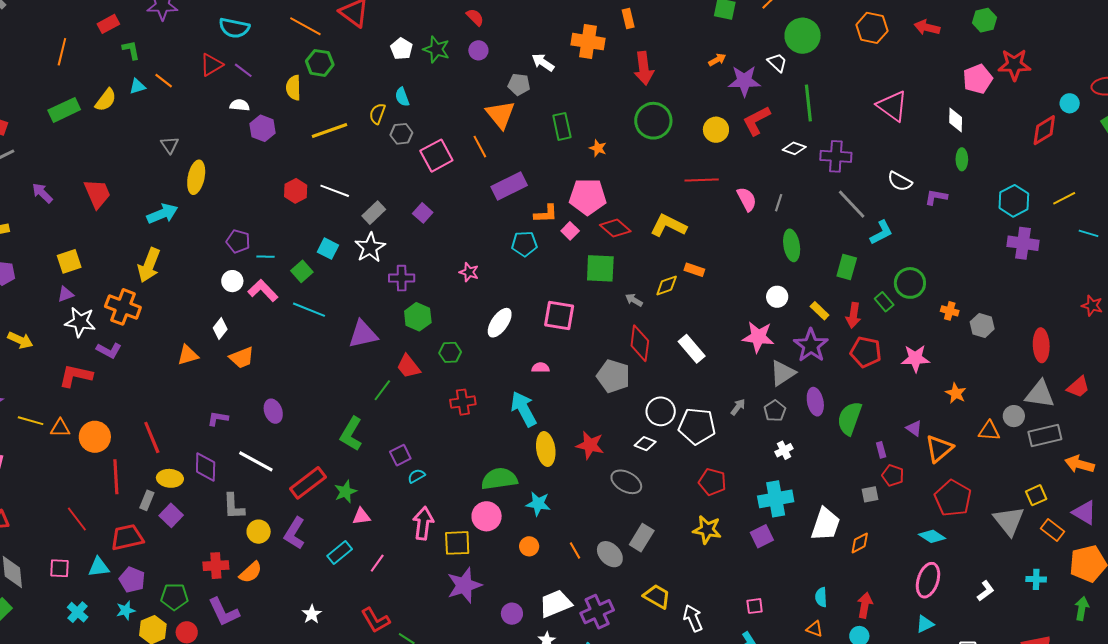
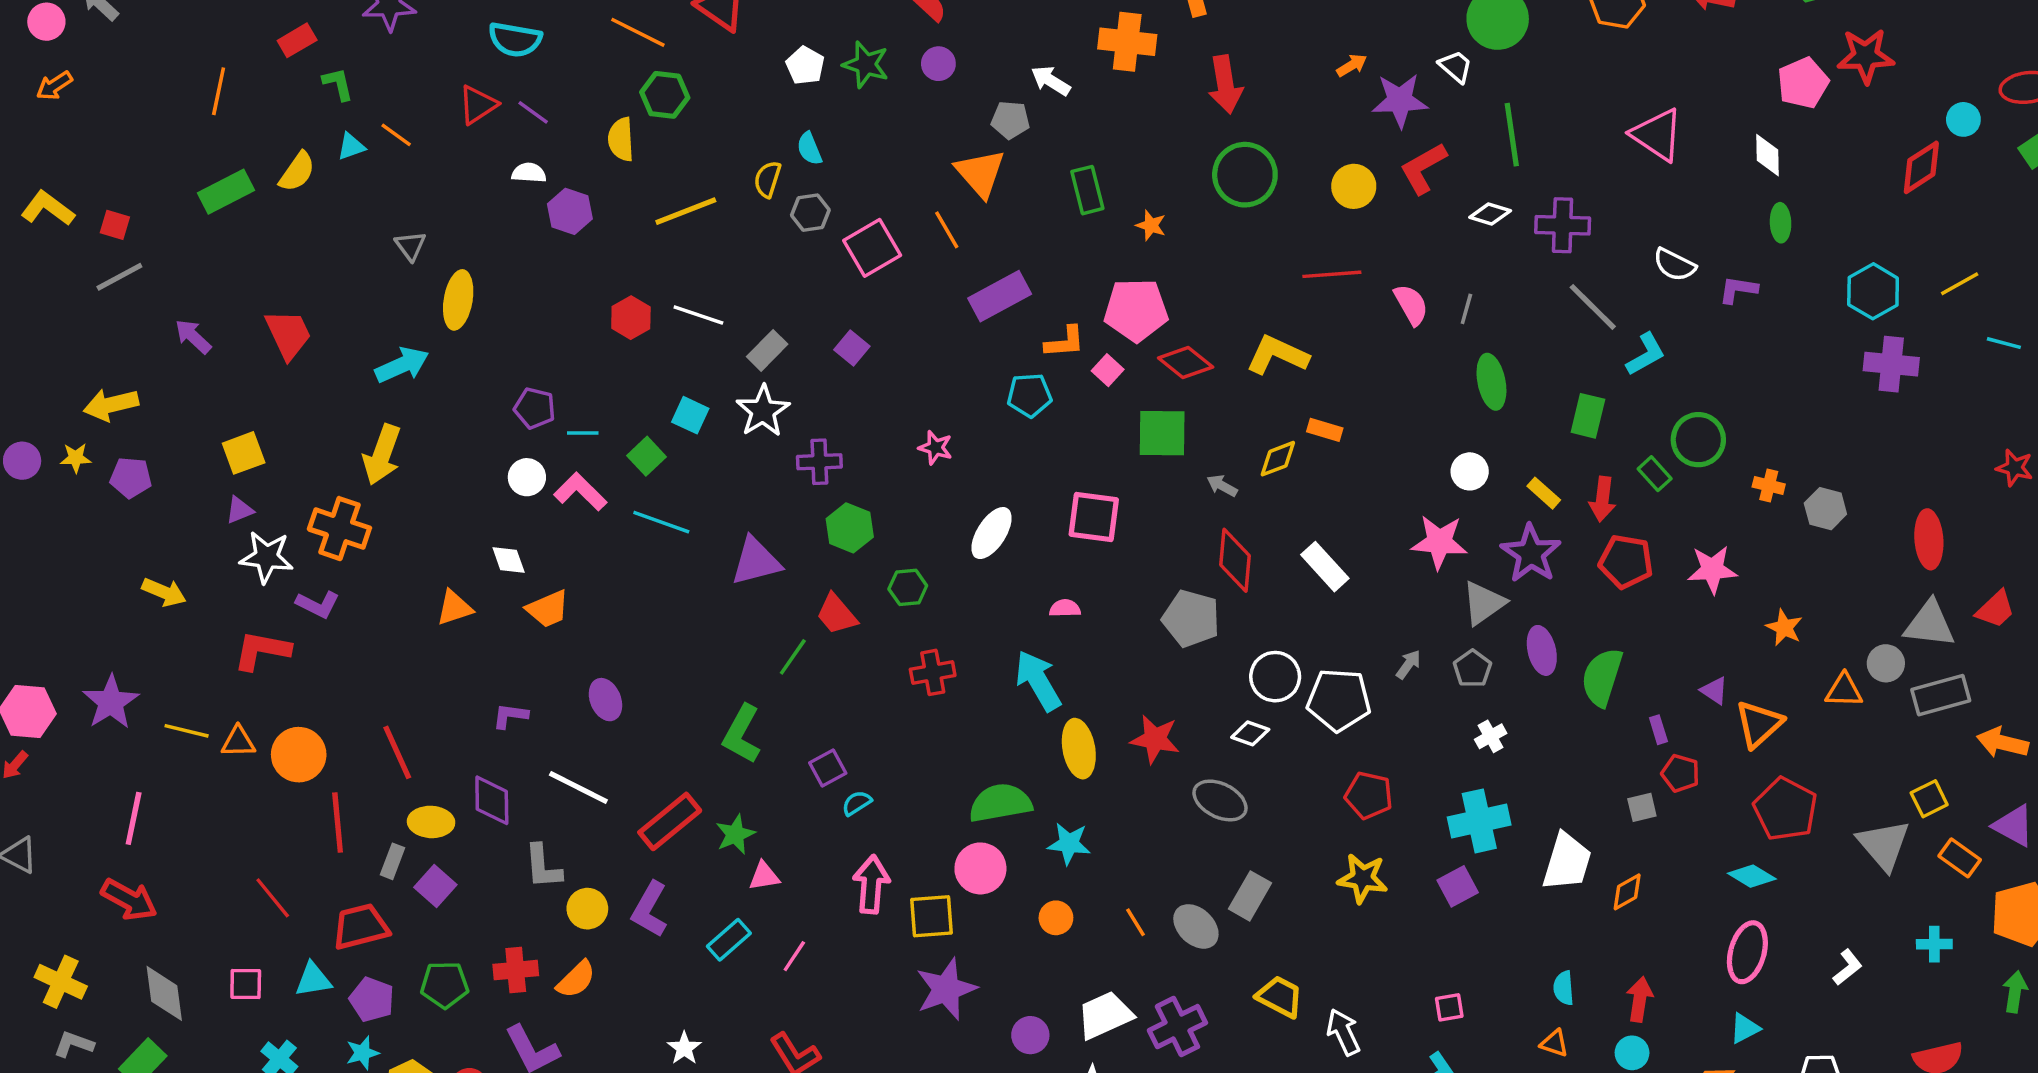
white diamond: (220, 329) -> (509, 560), turned -55
green pentagon: (174, 597) -> (445, 985), moved

